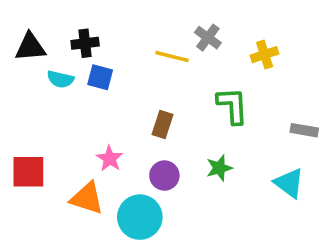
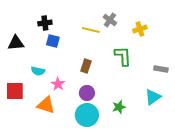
black triangle: (30, 47) -> (16, 43), moved
cyan semicircle: (60, 79) -> (38, 71), moved
green star: (219, 168) -> (119, 107), moved
cyan triangle: (289, 183) -> (153, 97), turned 48
cyan circle: (140, 217) -> (87, 115), moved

